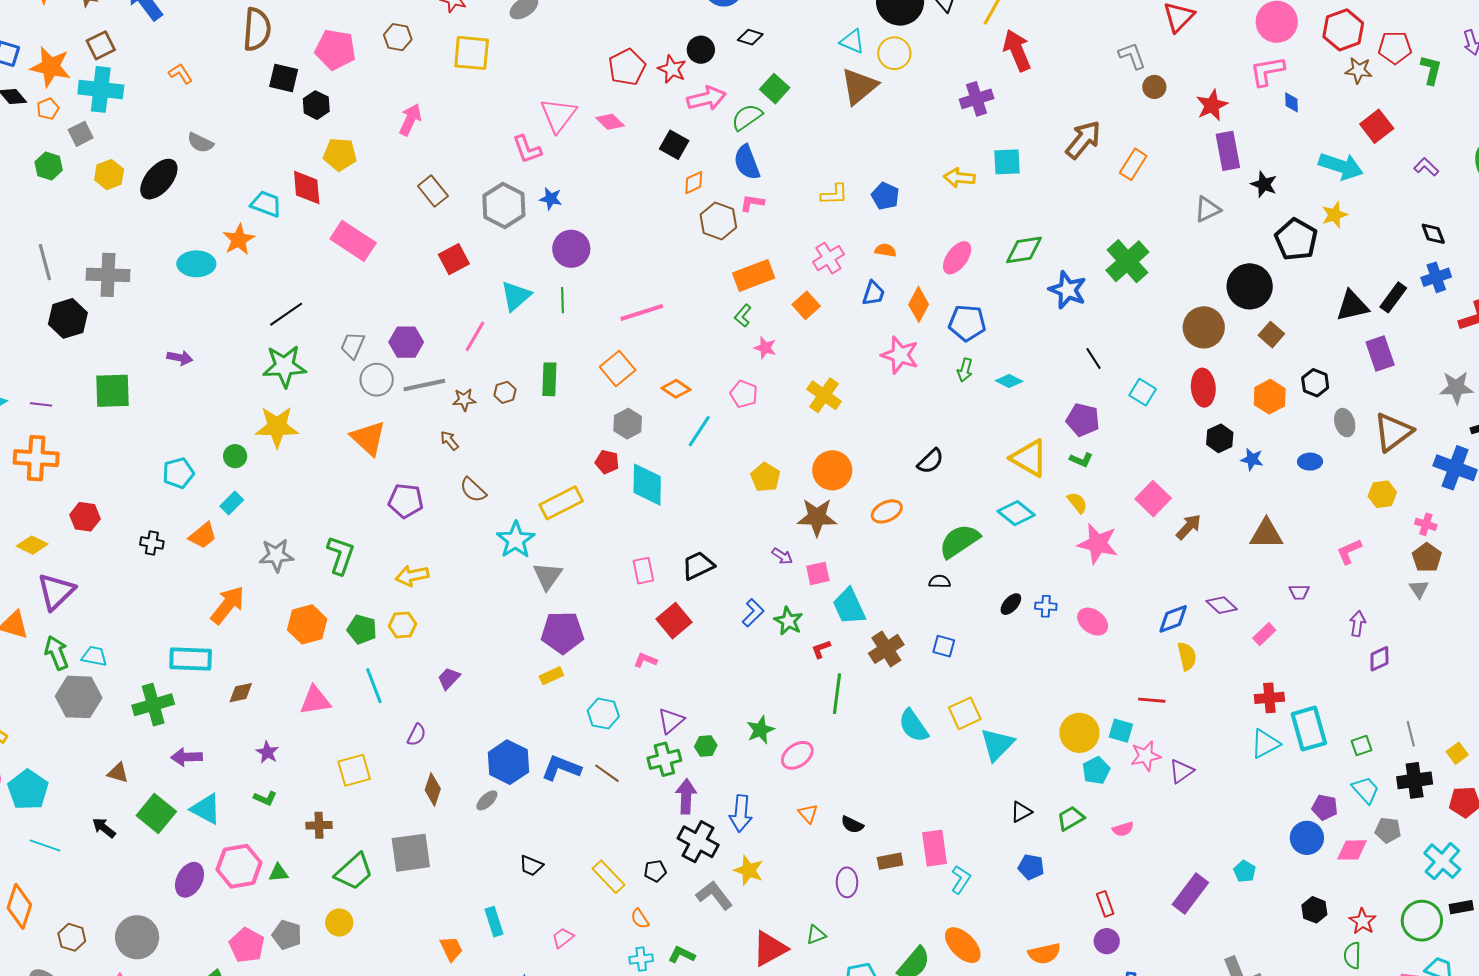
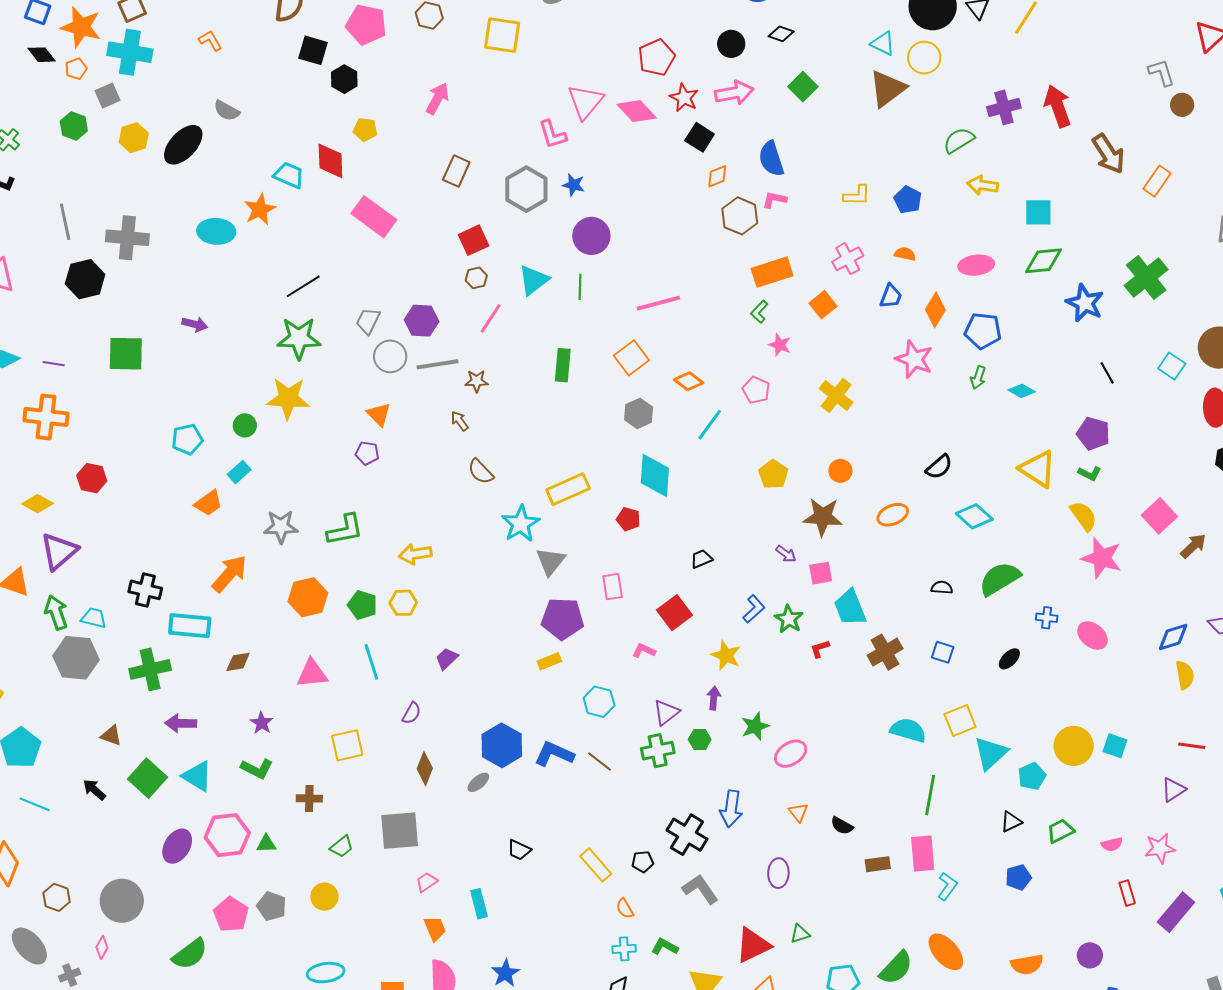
red arrow: (1017, 50) -> (1058, 106), moved
red star: (672, 69) -> (684, 98), moved
green semicircle: (747, 117) -> (959, 140), moved
pink diamond: (610, 122) -> (637, 111), size x1.4
brown arrow: (1083, 140) -> (1108, 154), turned 105
yellow pentagon: (340, 154) -> (365, 130), size x0.7
cyan square: (1007, 162) -> (1038, 212), moved
brown rectangle: (433, 191) -> (456, 171), turned 60
pink ellipse: (957, 258) -> (976, 265), turned 44
brown hexagon: (505, 392) -> (476, 278), moved
cyan square: (1143, 392) -> (1172, 366), moved
orange triangle: (368, 438) -> (379, 414), size x0.7
red pentagon: (607, 462) -> (628, 519), moved
orange circle: (832, 470) -> (840, 471), size x0.6
purple pentagon: (406, 501) -> (367, 453), moved, size x0.7
yellow semicircle: (1077, 503) -> (1083, 516), size x1.4
cyan diamond: (1016, 513) -> (974, 516), moved
green semicircle: (959, 541) -> (1000, 579), moved
black cross: (152, 543) -> (145, 590), moved, size x1.4
green L-shape: (341, 555) -> (345, 530), turned 57
black trapezoid: (698, 566) -> (701, 559), size x0.7
pink rectangle: (643, 571) -> (613, 587), moved
black ellipse: (1011, 604) -> (1009, 659), moved
green line: (837, 694) -> (930, 795), moved
red line: (1152, 700) -> (1192, 746), moved
cyan semicircle: (913, 726) -> (908, 730), turned 138
pink star: (1146, 756) -> (1160, 848), moved
cyan pentagon: (1096, 770) -> (1032, 776), moved
purple arrow: (686, 796) -> (714, 698), moved, size x0.7
green L-shape: (265, 798) -> (257, 769), size x1.4
blue pentagon: (1031, 867) -> (1018, 877), turned -30
yellow star: (749, 870) -> (726, 655), moved
green trapezoid: (354, 872) -> (342, 847), size x0.6
purple ellipse: (847, 882) -> (778, 873), moved
red rectangle: (1105, 904) -> (1127, 893), moved
pink trapezoid: (563, 938) -> (427, 882), moved

